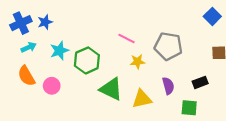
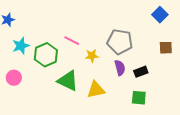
pink line: (126, 38) -> (72, 41), moved
black rectangle: (200, 82) -> (141, 72), moved
purple semicircle: (168, 86) -> (120, 68), moved

